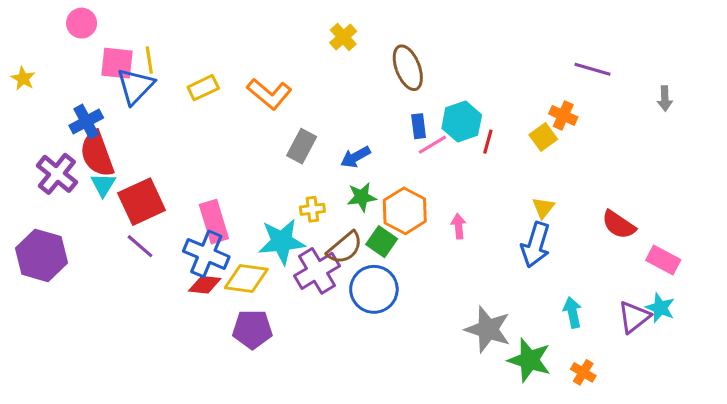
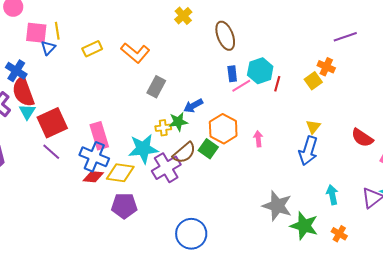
purple line: (592, 69) -> (345, 37), turned -35
blue triangle: (135, 86) -> (48, 48), size x0.6
blue cross: (86, 122) -> (16, 71), turned -30
blue arrow: (355, 157) -> (193, 106), moved
green star: (362, 197) -> (178, 122), moved
blue circle: (374, 289) -> (191, 234), moved

